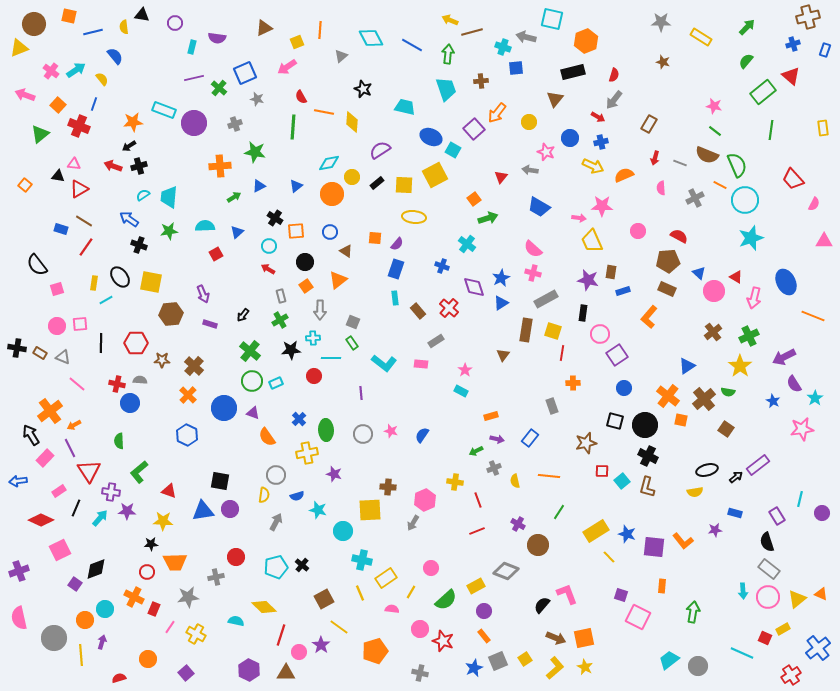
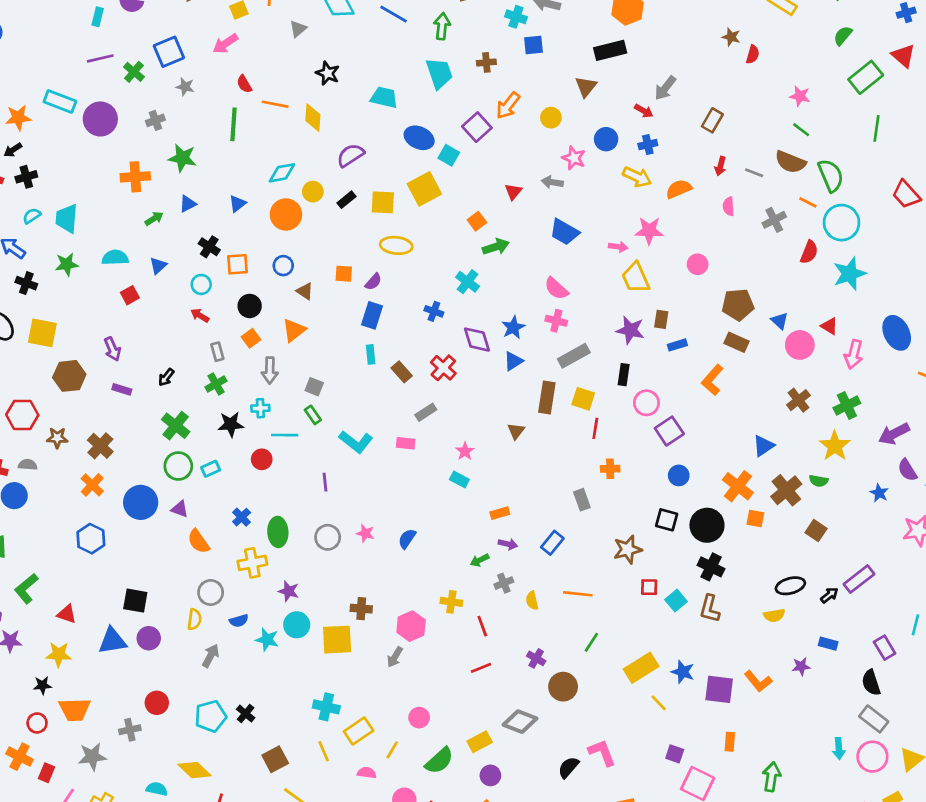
red semicircle: (614, 75) -> (753, 54), moved
red semicircle: (679, 236) -> (809, 252), moved, turned 84
cyan circle: (343, 531) -> (297, 625), moved

